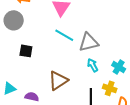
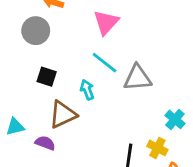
cyan arrow: (93, 65) -> (87, 90), moved
brown triangle: (58, 81) -> (63, 115), moved

